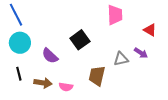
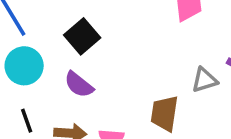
black square: (80, 40) -> (82, 36), moved

